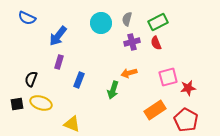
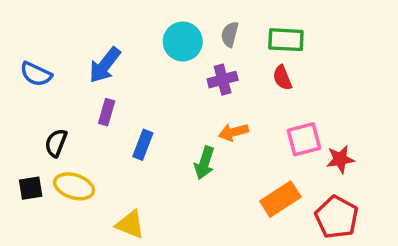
blue semicircle: (27, 18) -> (36, 74), moved
green rectangle: (158, 22) -> (286, 40), turned 30
purple cross: (132, 42) -> (223, 80), moved

